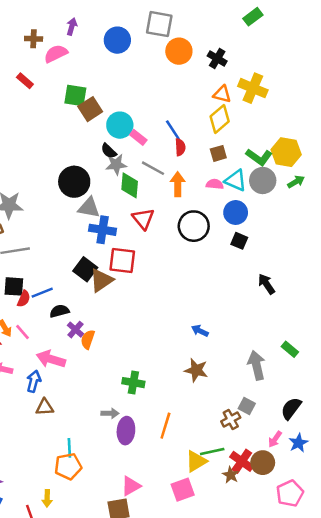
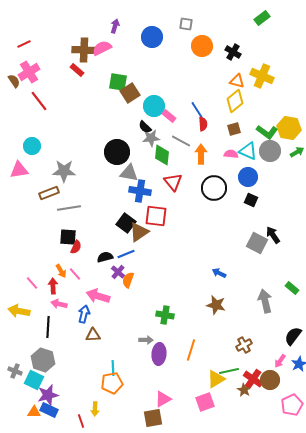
gray square: (159, 24) -> (186, 24), size x0.6
brown cross: (34, 39) -> (84, 50), moved, size x1.6
blue line: (42, 293) -> (126, 254), moved
gray square: (247, 406) -> (257, 243), moved, size x1.5

